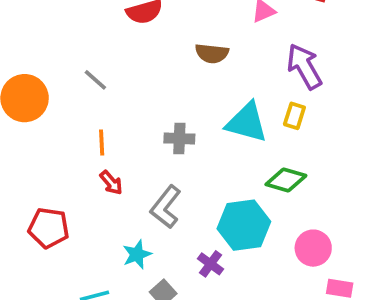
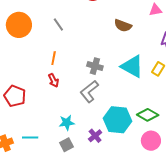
green diamond: (286, 180) -> (148, 115), moved
gray L-shape: (166, 207) -> (89, 91), moved
cyan star: (137, 254) -> (67, 123), moved

